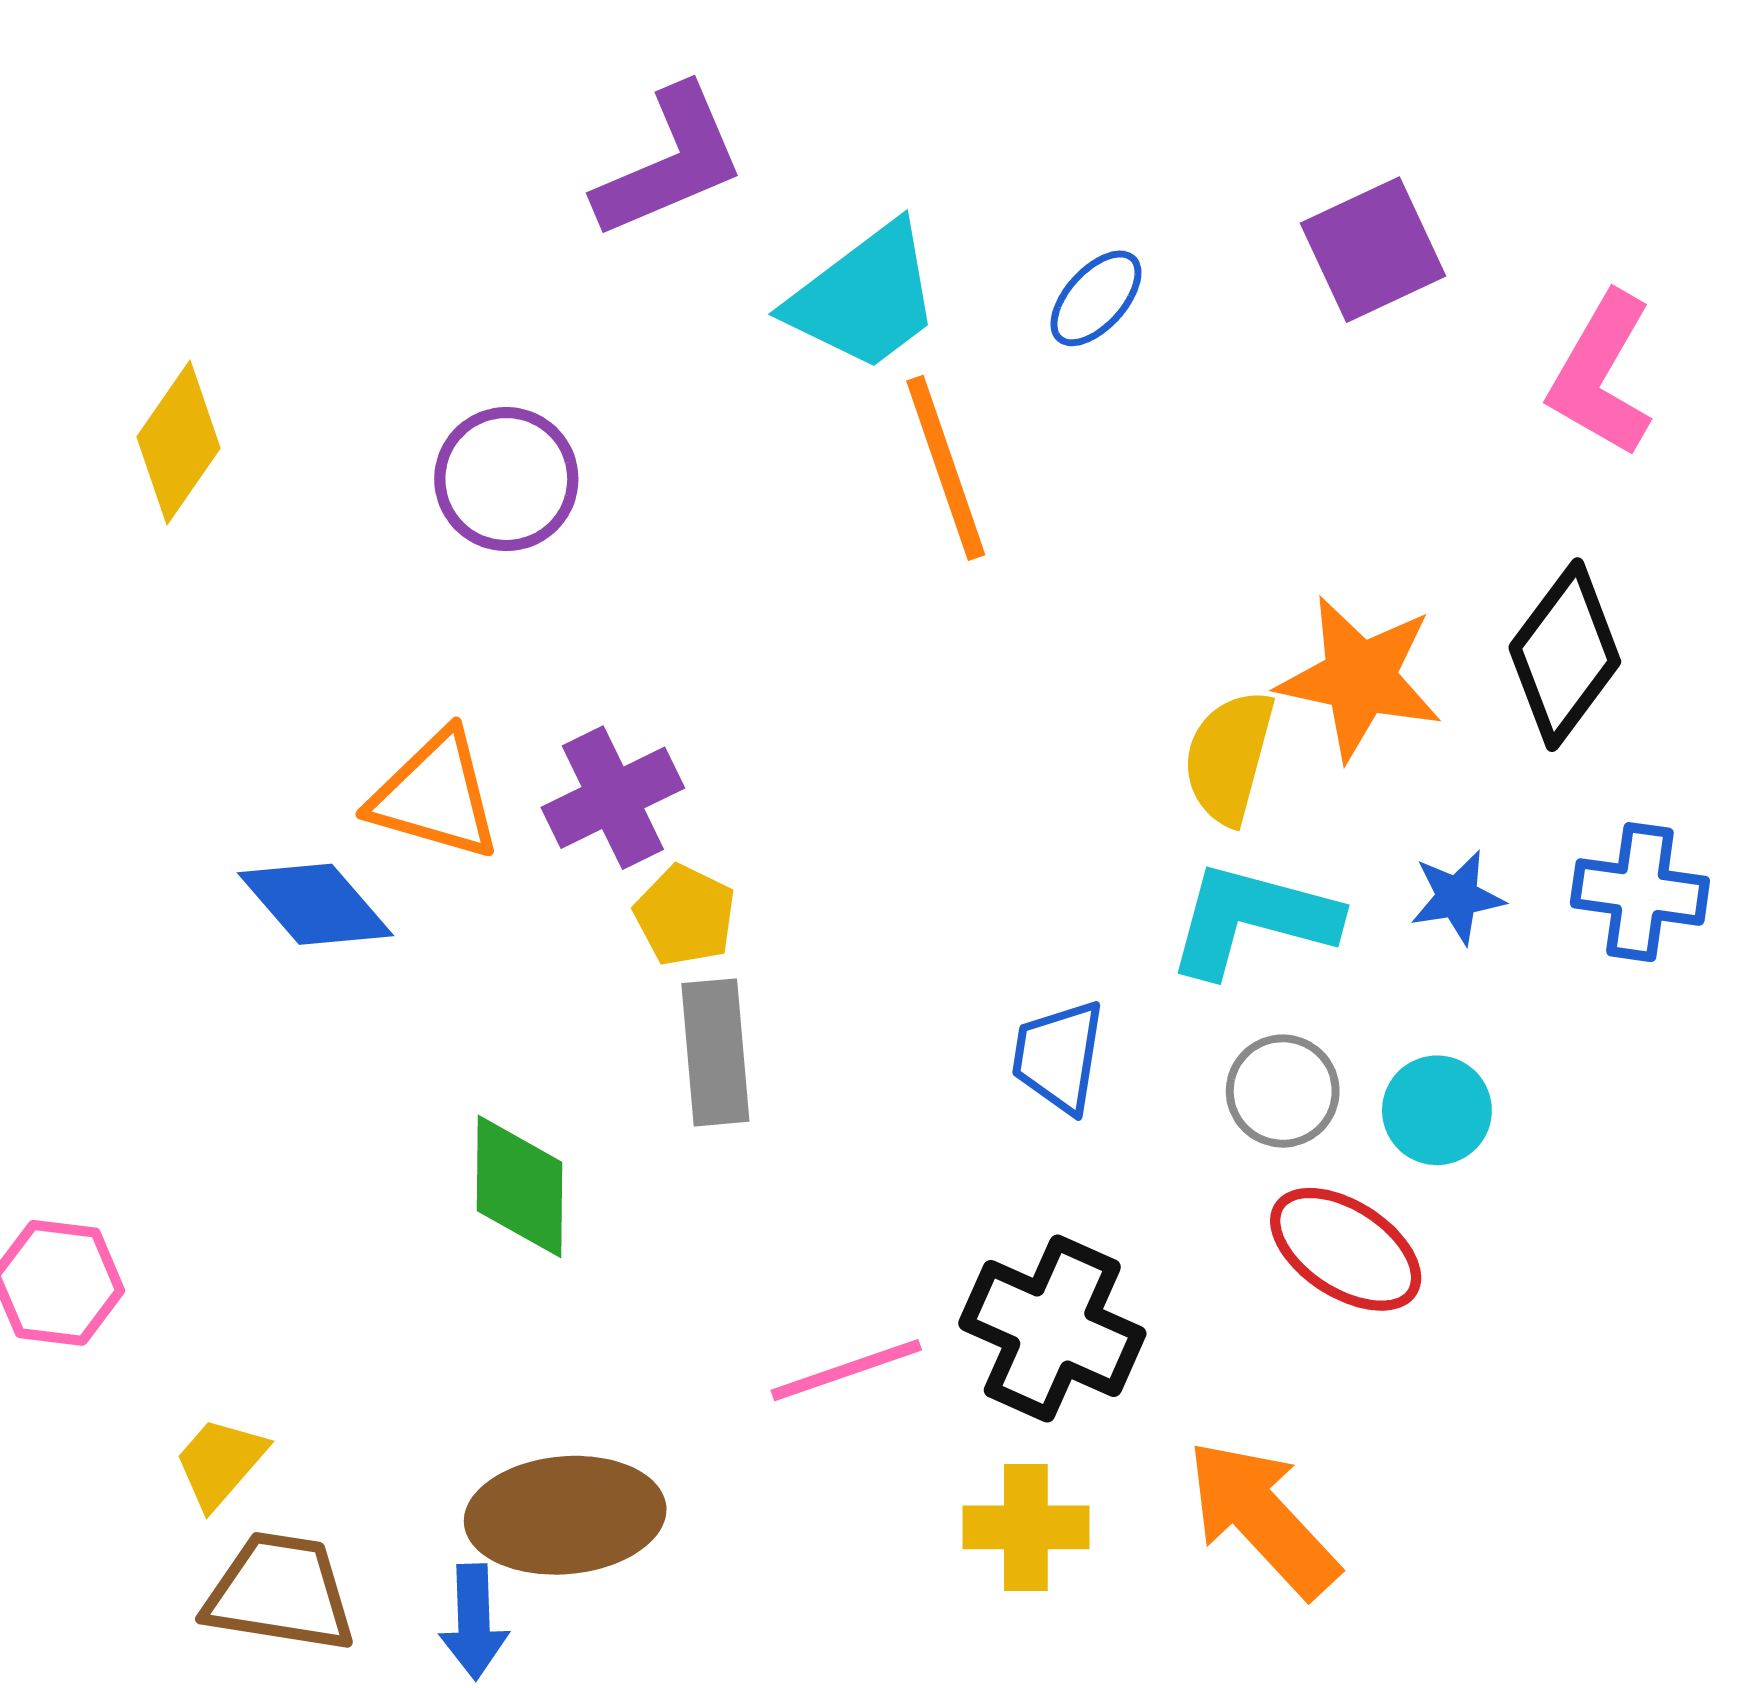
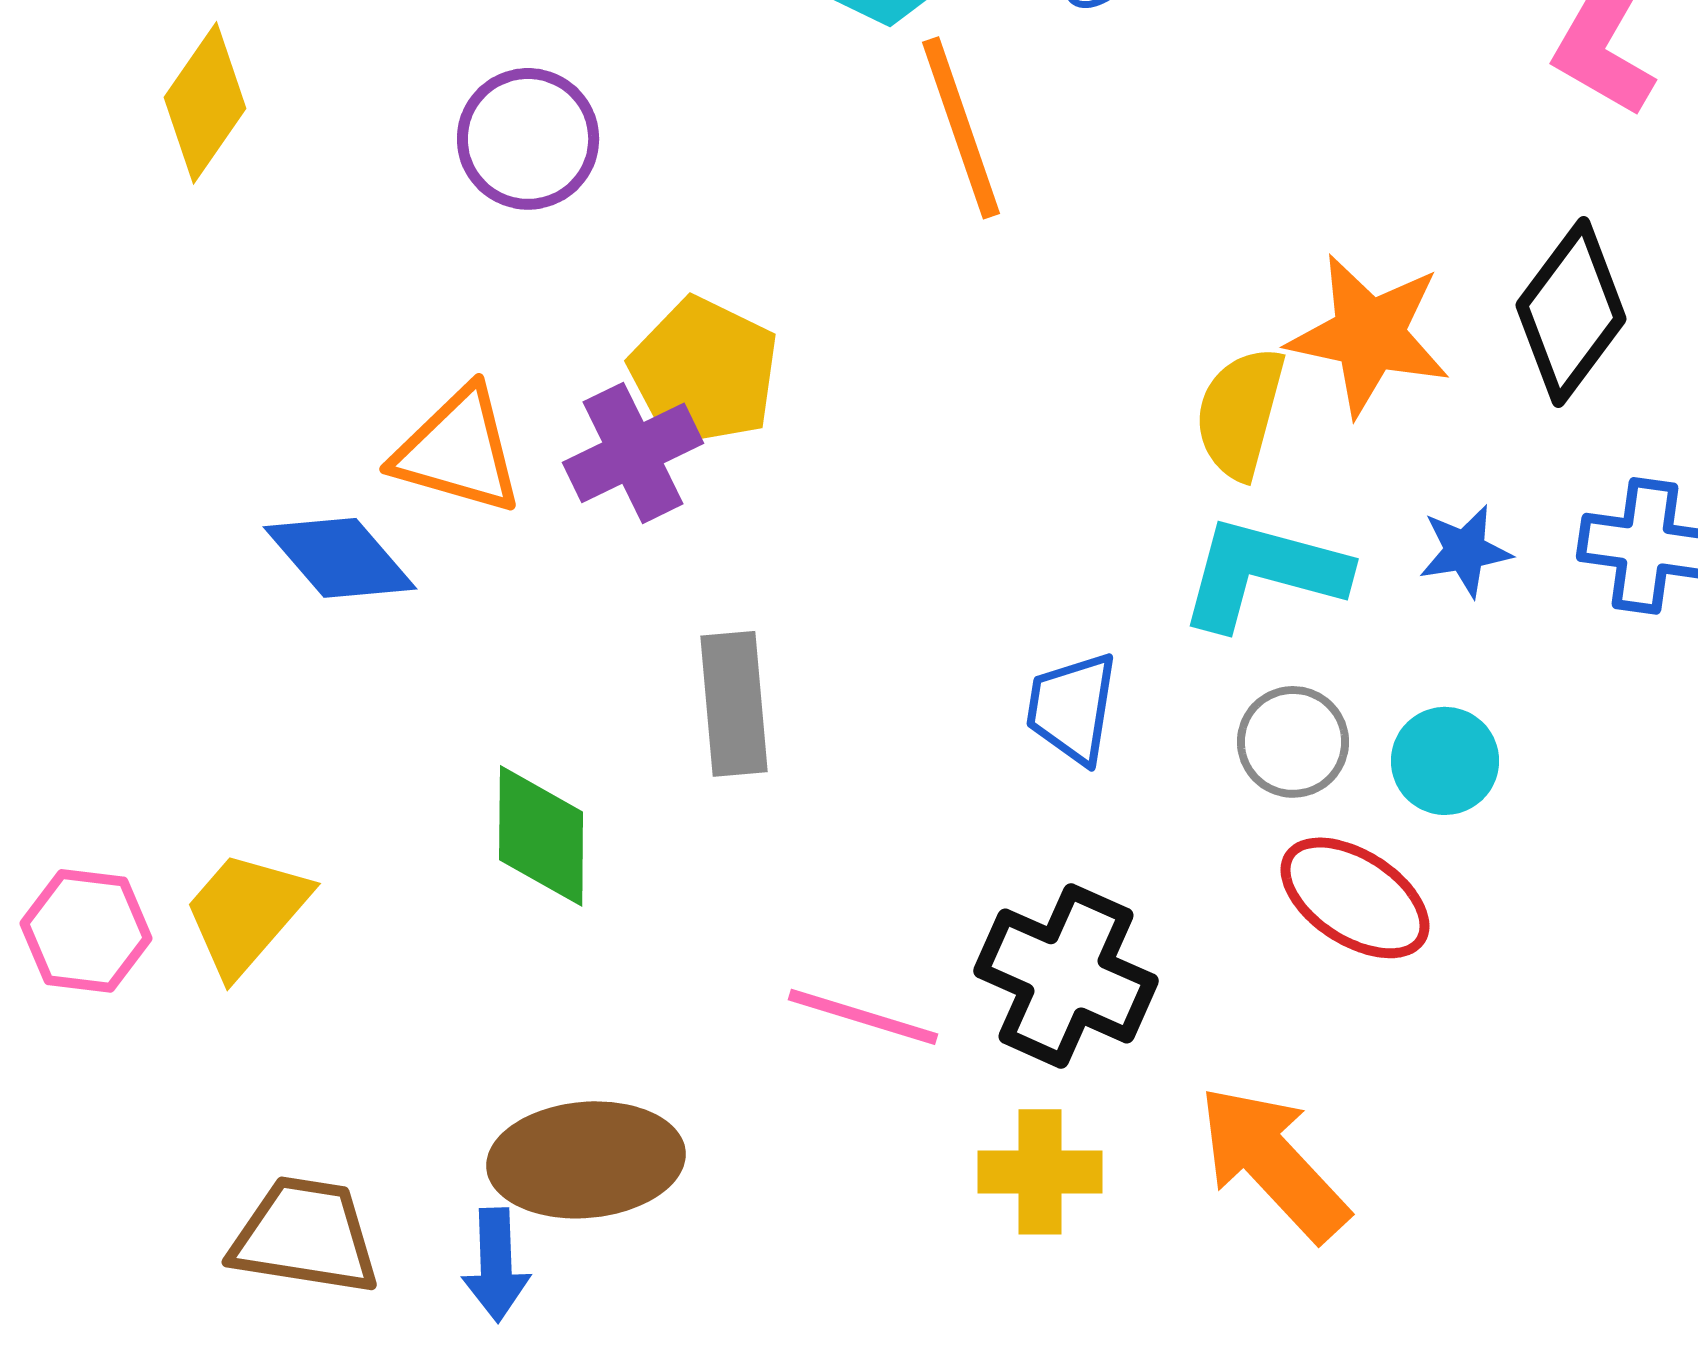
yellow pentagon: (685, 915) -> (704, 372), moved, size x1.5
pink line: (846, 1370) -> (863, 1017), turned 36
yellow trapezoid: (220, 1462) -> (246, 913), moved, size x1.4

